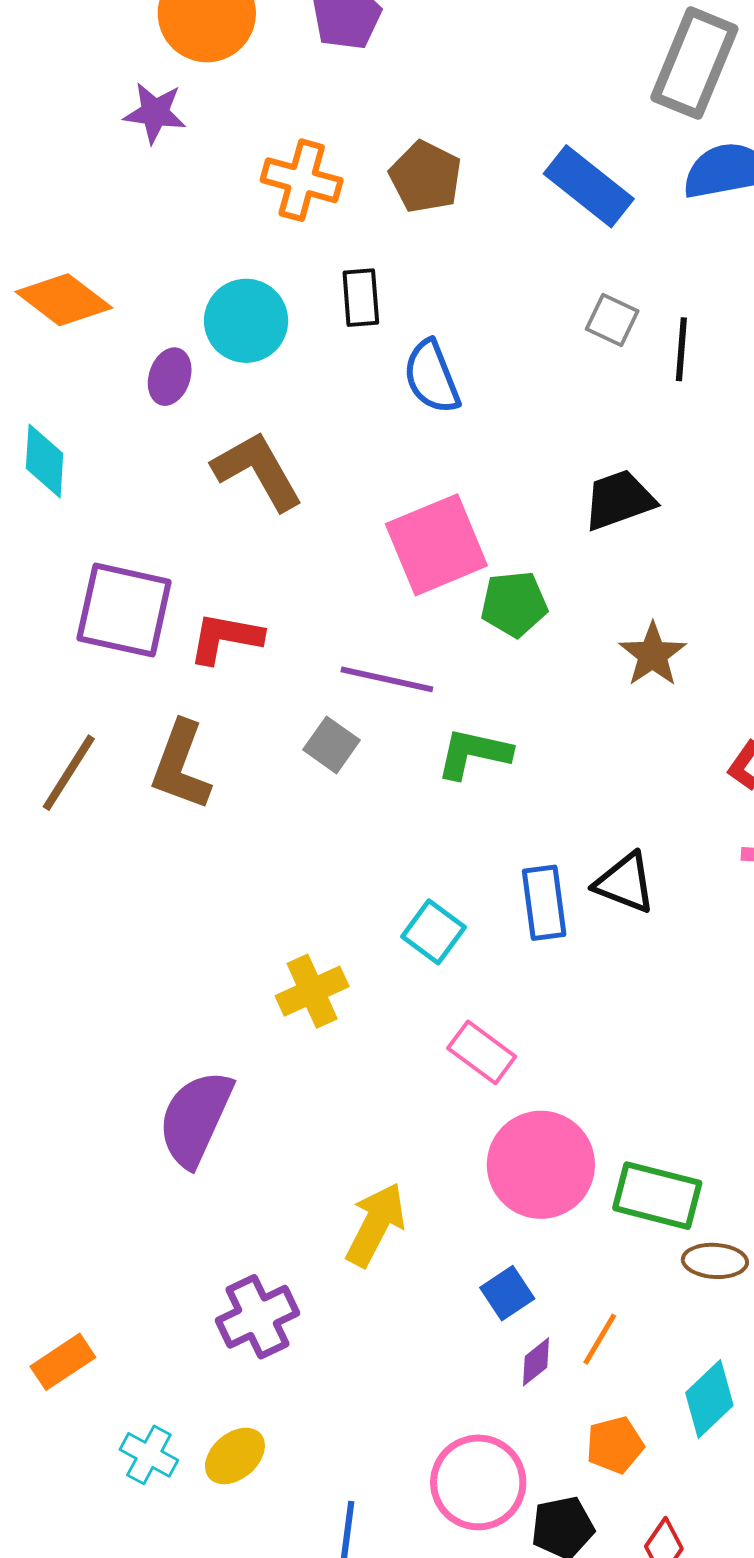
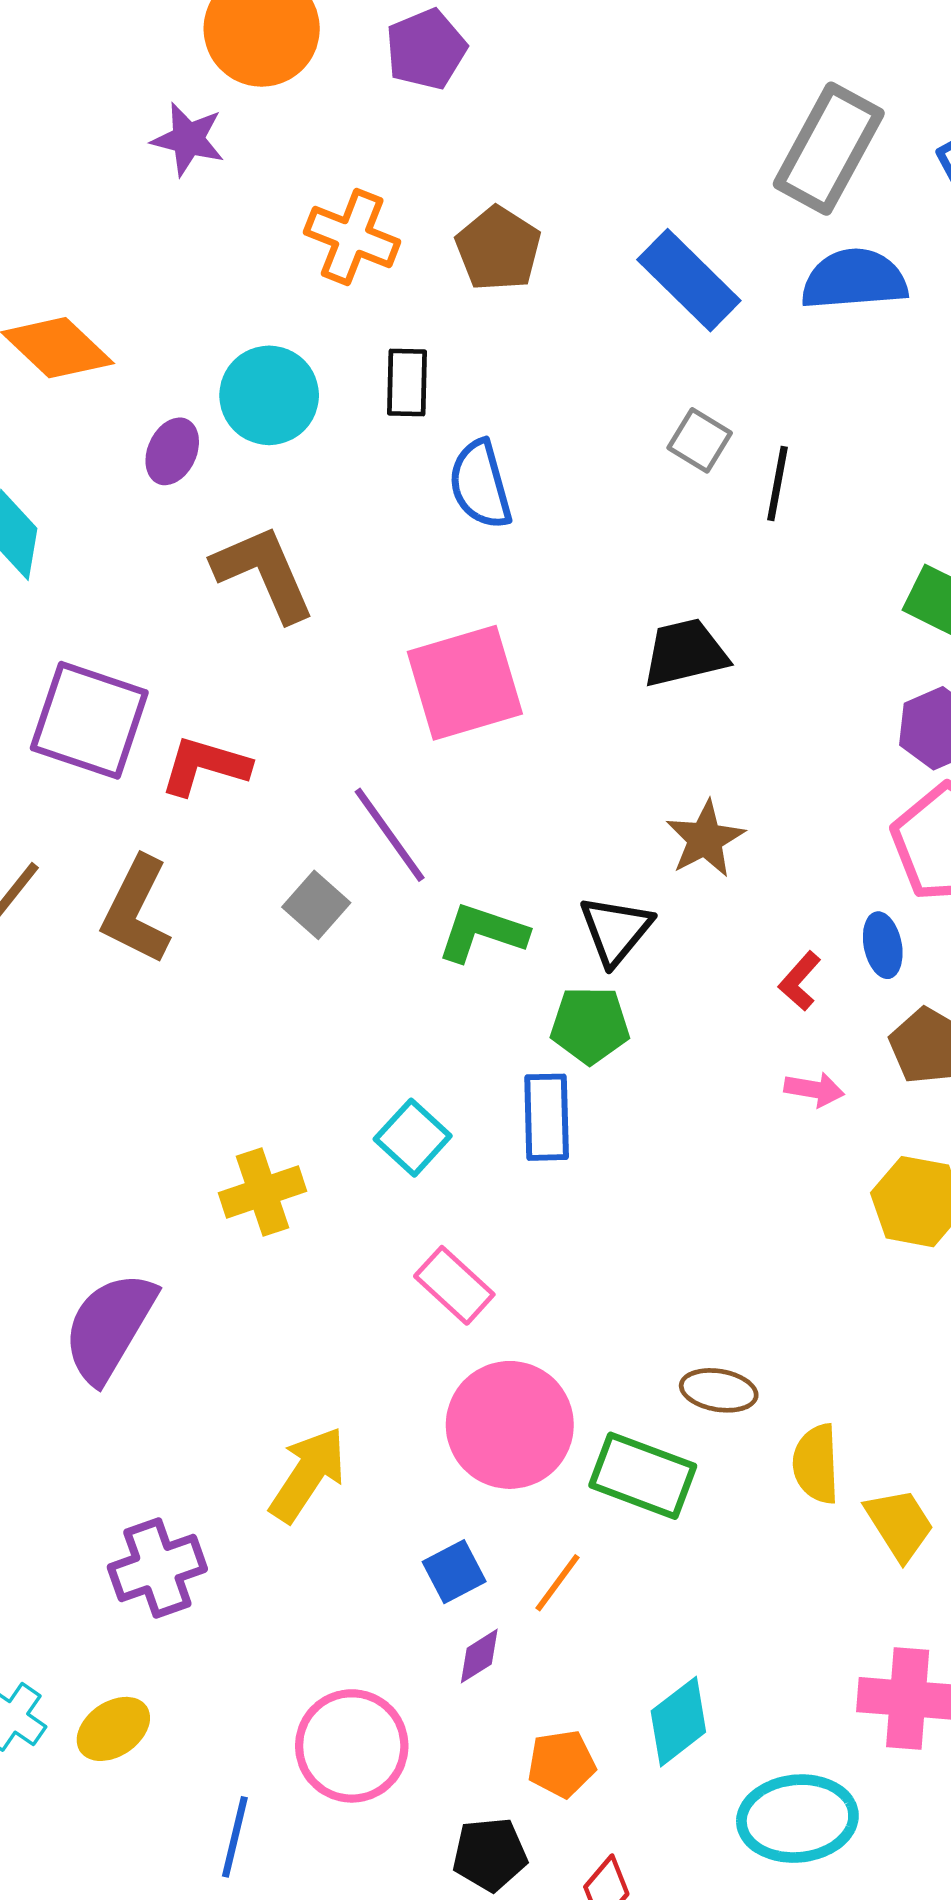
green pentagon: (514, 604) -> (590, 1025), moved
purple line: (387, 679) -> (390, 835), turned 36
black triangle: (625, 883) -> (616, 930), moved, turned 42
brown ellipse: (715, 1261) -> (719, 1390), moved
orange line: (600, 1339) -> (558, 1583), moved
pink circle: (478, 1482) -> (352, 1746), moved

